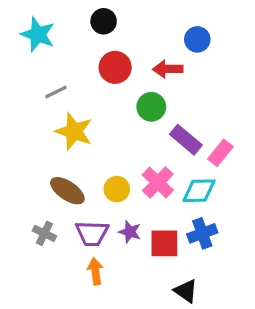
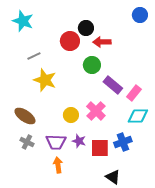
black circle: (104, 21) -> (86, 28), moved
blue circle: (197, 39) -> (140, 15), moved
brown ellipse: (67, 191) -> (25, 116), moved
cyan diamond: (199, 191) -> (138, 116), moved

